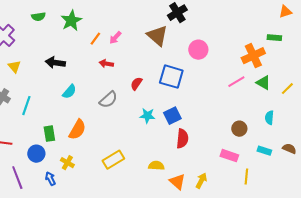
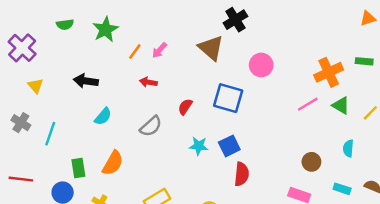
green rectangle: (274, 38) -> (364, 61), moved

